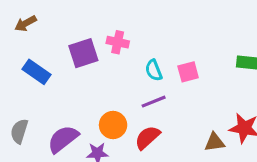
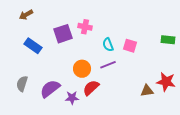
pink square: (188, 72) -> (130, 46), turned 32
orange circle: (113, 125) -> (82, 69), moved
red semicircle: (147, 137) -> (91, 88), moved

